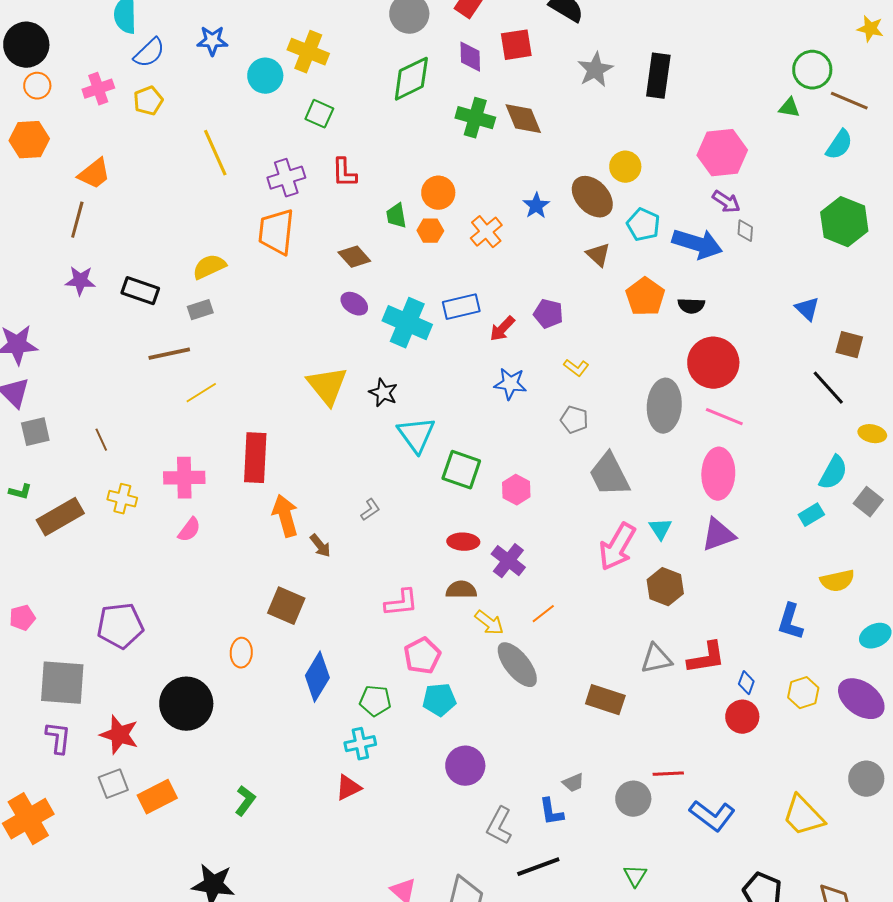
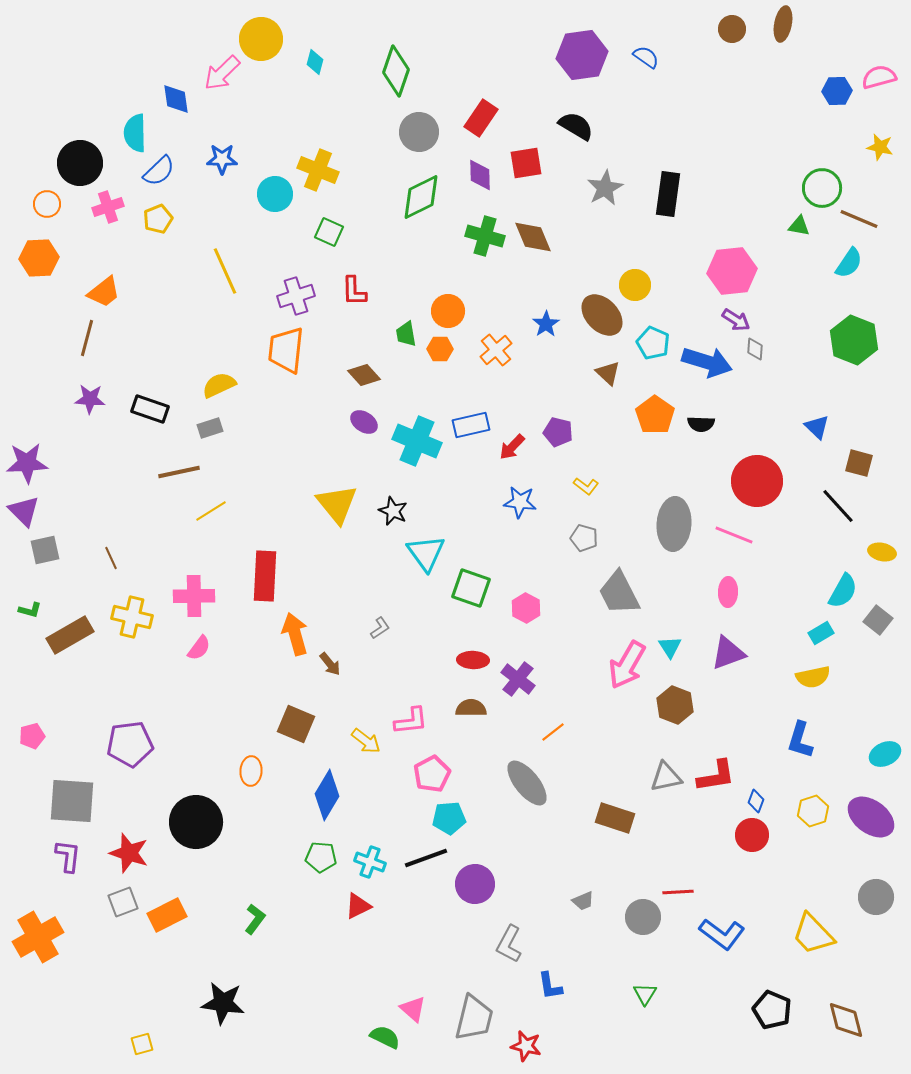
black circle: (26, 45) -> (80, 163), moved
red circle: (713, 363) -> (757, 481), moved
pink ellipse: (718, 474) -> (728, 592), size x0.6
yellow cross: (122, 499) -> (132, 617), size x1.4
yellow semicircle: (837, 581) -> (813, 677), moved
yellow arrow: (489, 623) -> (366, 741), moved
green pentagon: (375, 701) -> (321, 857), moved
cyan cross: (360, 744) -> (370, 862), turned 32
blue L-shape: (551, 812) -> (550, 986), moved
black line: (538, 867) -> (426, 858), moved

